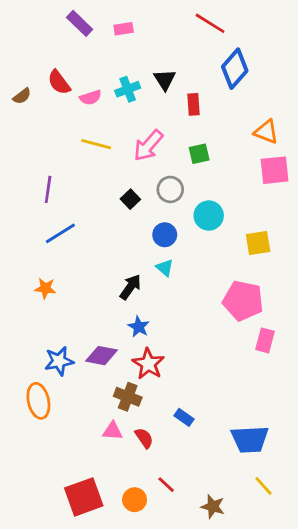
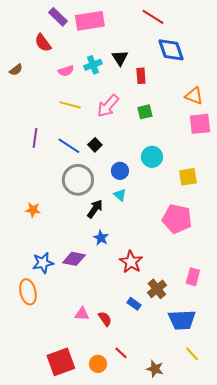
pink rectangle: (124, 29) -> (90, 21), size x2.0
blue diamond: (235, 69) -> (171, 50), turned -60
red semicircle: (59, 82) -> (43, 43), moved
gray circle: (170, 189) -> (78, 180), moved, size x1.6
blue line: (60, 233) -> (69, 146), moved, turned 65
pink rectangle: (265, 340) -> (193, 277), moved
red star: (148, 364) -> (131, 262), moved
brown cross: (128, 397) -> (157, 289), moved, turned 30

